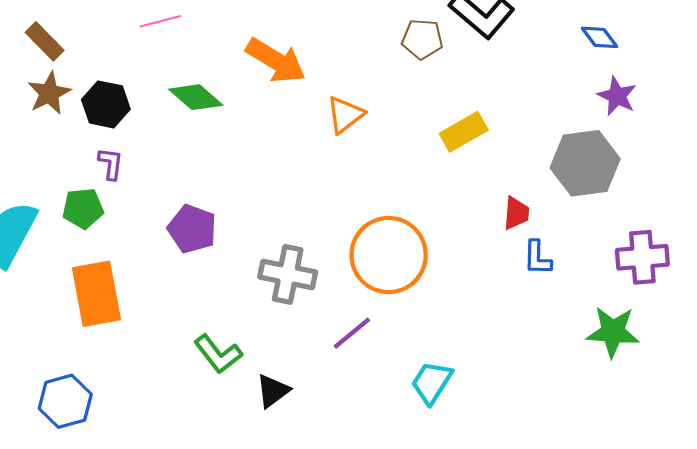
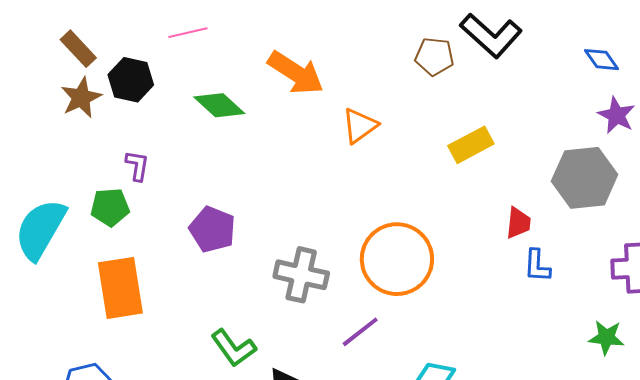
black hexagon: (106, 104) -> (131, 80), moved
green star: (613, 332) -> (606, 337), size x0.7

